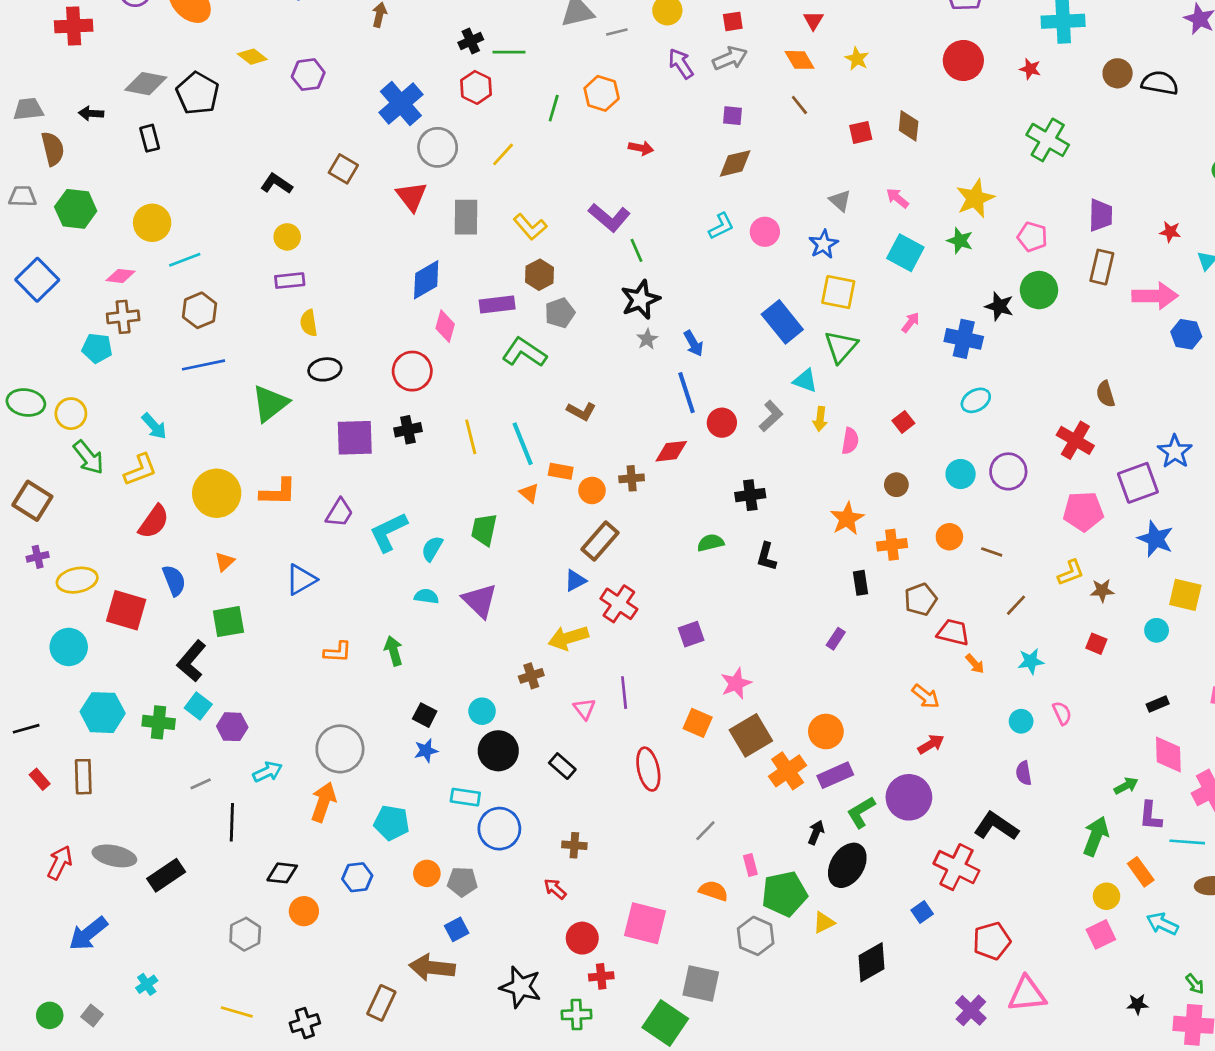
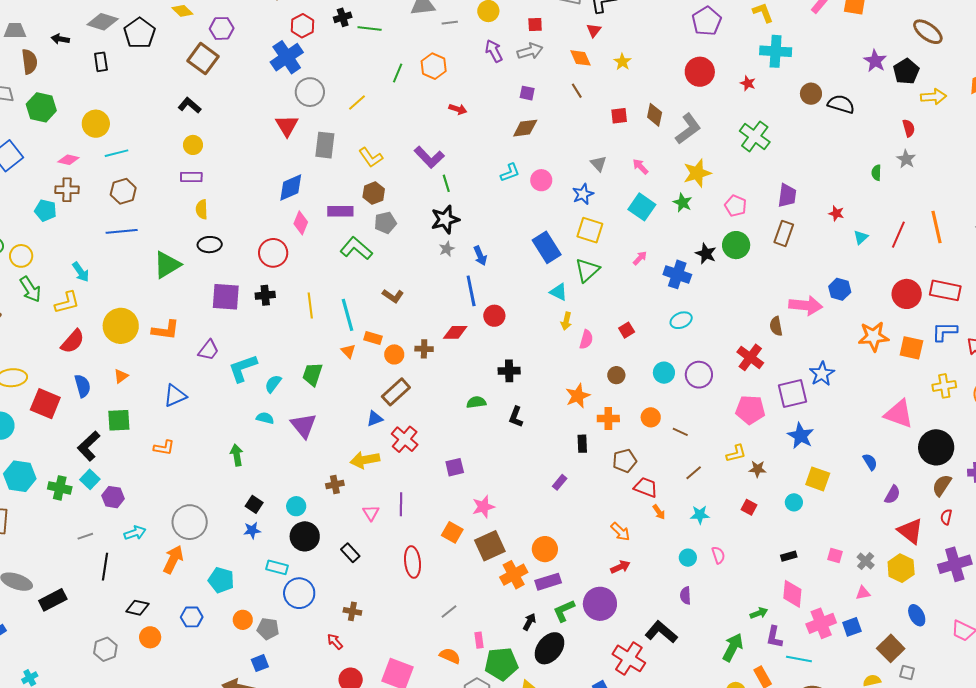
red hexagon: (476, 87) -> (302, 26), moved
brown square: (343, 169) -> (203, 59), moved, size x1.4
pink arrow: (1155, 296) -> (806, 305), moved
gray L-shape: (771, 416) -> (688, 129), moved, size x1.4
orange L-shape: (338, 652) -> (164, 448), moved

